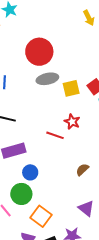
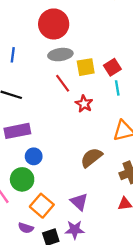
red line: (55, 135) -> (63, 83), moved, turned 30
brown semicircle: (82, 170) -> (91, 158), size x1.5
purple triangle: (86, 208) -> (79, 202), moved

